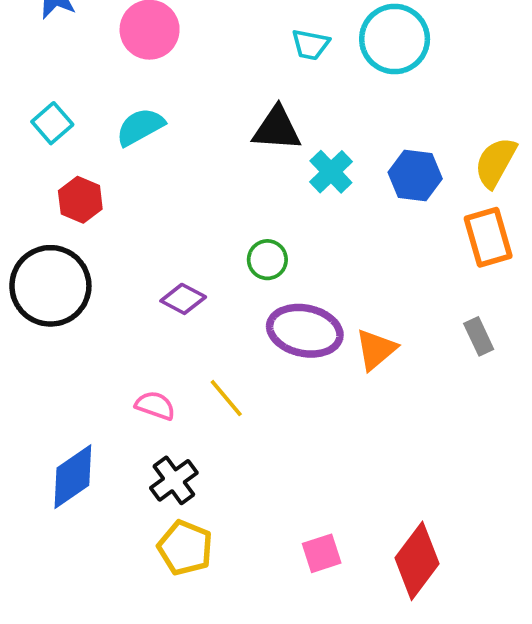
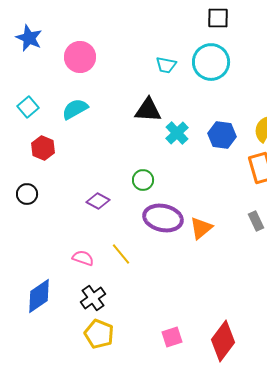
black circle: (50, 286) -> (27, 194), size x0.5

